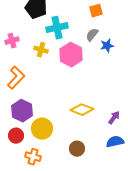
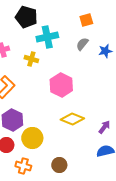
blue star: (107, 46) -> (105, 51), moved
pink hexagon: (71, 55) -> (61, 85), moved
brown circle: (77, 149) -> (59, 165), moved

